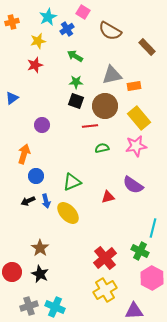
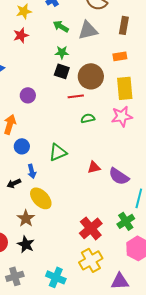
brown rectangle: (147, 47) -> (124, 25), moved, turned 54
gray triangle: (112, 75) -> (88, 30), moved
yellow rectangle: (139, 118) -> (125, 88), turned 35
purple semicircle: (133, 185) -> (119, 176), moved
black arrow: (28, 201) -> (14, 183), moved
yellow ellipse: (68, 213) -> (41, 198), moved
green cross: (140, 251) -> (126, 221), turned 30
cyan cross: (55, 307) -> (56, 277), moved

